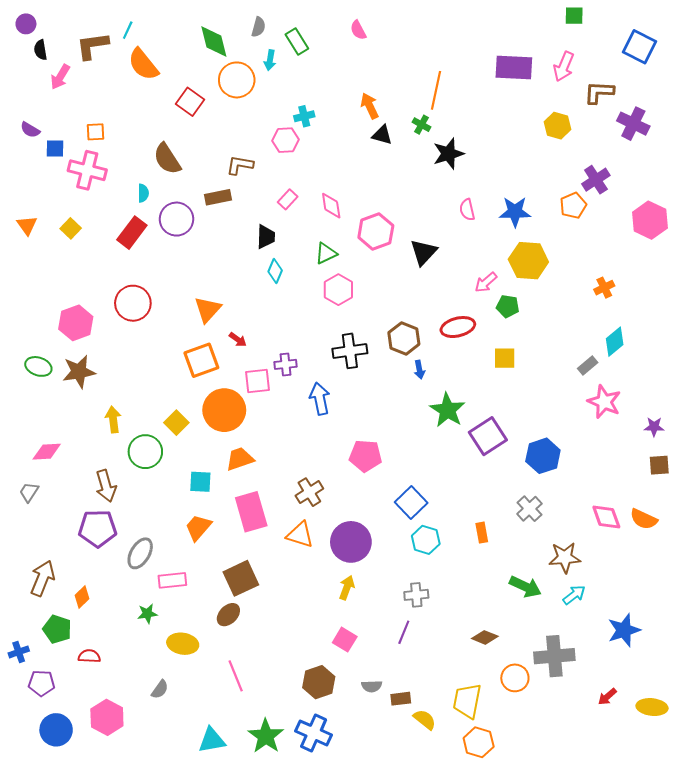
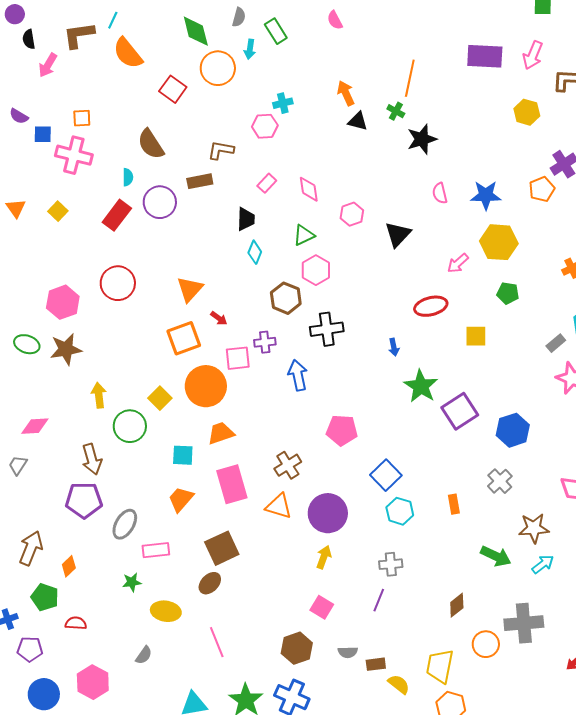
pink hexagon: (376, 232) -> (352, 214), size x0.7
green pentagon: (508, 306) -> (508, 293), moved
brown hexagon: (404, 338) -> (286, 298), moved
brown diamond: (485, 637) -> (457, 605), turned -60

